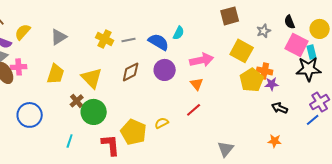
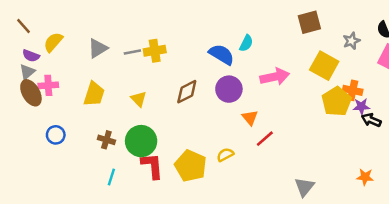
yellow cross: (105, 39) -> (155, 51), turned -36
gray line: (129, 40) -> (132, 52), moved
yellow triangle: (92, 78) -> (139, 99), size x0.6
orange triangle: (197, 84) -> (250, 118), moved
brown cross: (77, 101) -> (106, 140), moved, turned -32
black arrow: (280, 108) -> (371, 120), moved
blue circle: (30, 115) -> (56, 135), moved, size x0.6
red L-shape: (111, 145) -> (152, 166), moved

